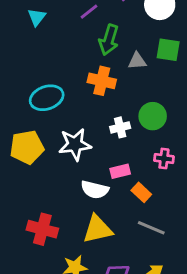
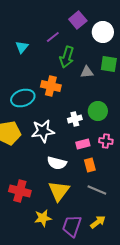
cyan triangle: (37, 17) -> (22, 47), moved
orange cross: (102, 81) -> (51, 86), moved
pink rectangle: (120, 171) -> (83, 144), moved
orange rectangle: (141, 192) -> (90, 165), turned 32
yellow triangle: (98, 229) -> (59, 191), turned -40

